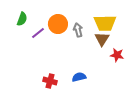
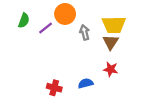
orange circle: (58, 24) -> (65, 14), moved
purple line: (38, 33) -> (46, 28), moved
red star: (117, 55) -> (111, 69), moved

